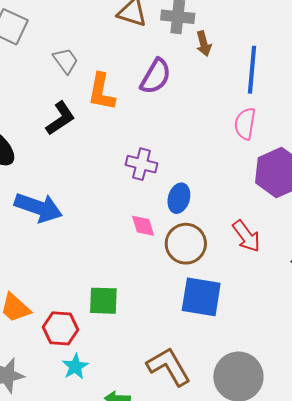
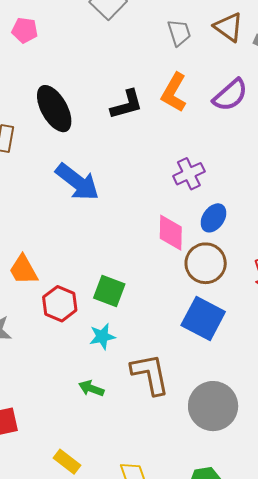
gray trapezoid: (66, 61) -> (179, 33), moved
purple cross: (141, 164) -> (189, 174), turned 32
pink diamond: (143, 226) -> (171, 233), size x1.4
cyan star: (75, 367) -> (102, 336), moved

